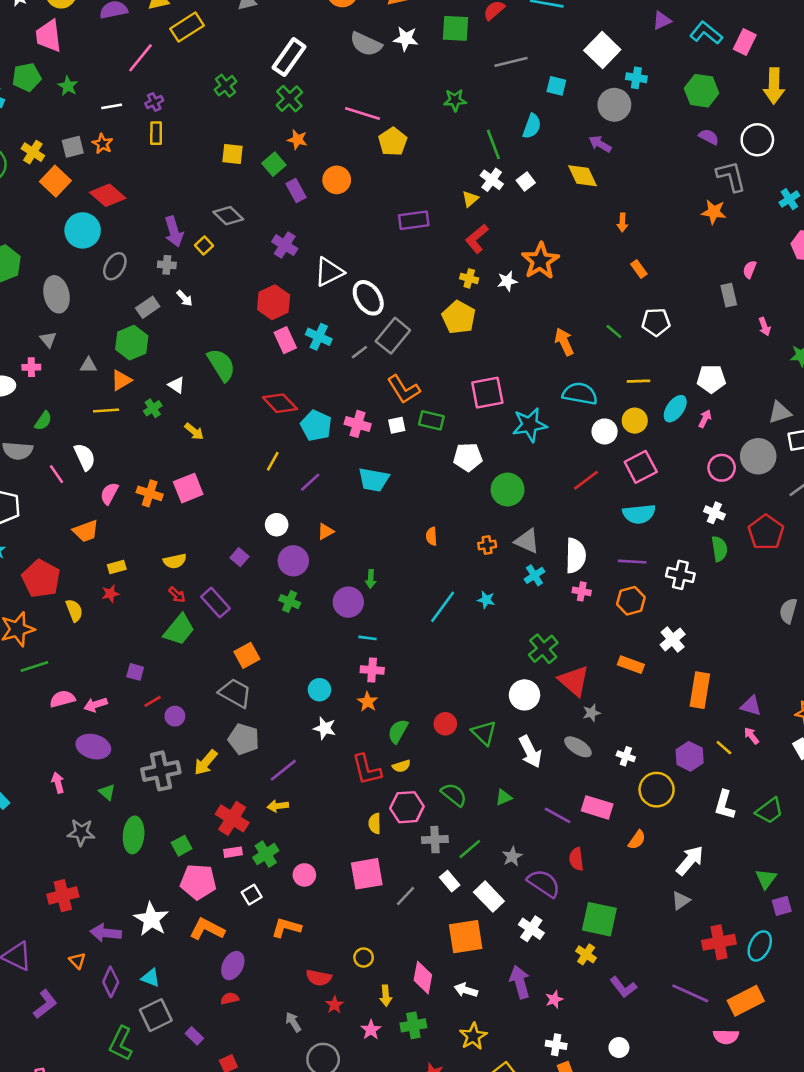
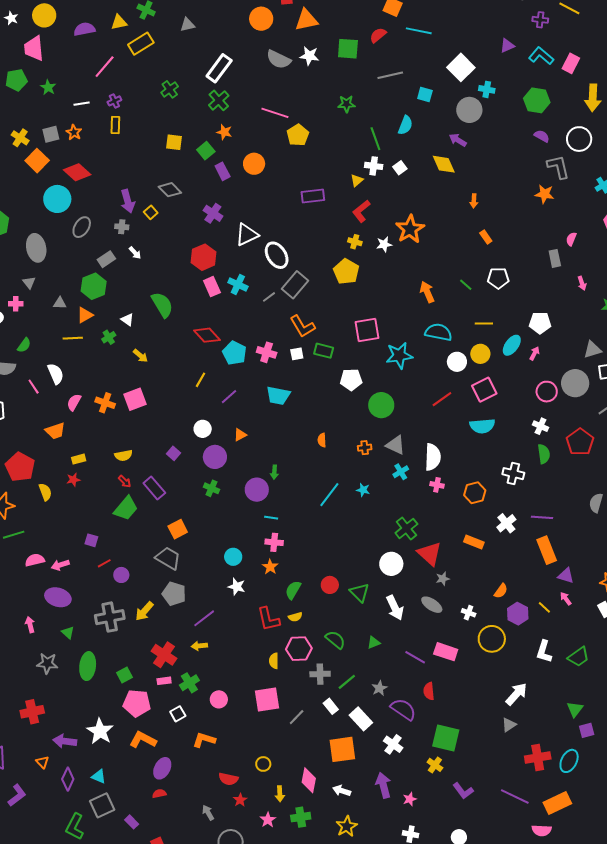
white cross: (492, 180) -> (374, 166), turned -30
purple line: (632, 562) -> (542, 517), moved
orange rectangle: (700, 690) -> (547, 550), moved, turned -32
orange semicircle: (637, 840) -> (501, 591), moved

